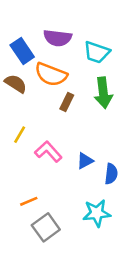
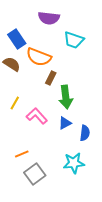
purple semicircle: (58, 38) -> (49, 18), moved
green arrow: (103, 93) -> (66, 97), moved

